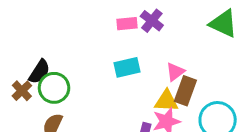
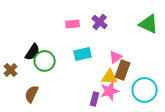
pink rectangle: (127, 24) -> (73, 24), moved
black semicircle: (39, 72) -> (33, 52), moved
green circle: (54, 88) -> (45, 61), moved

